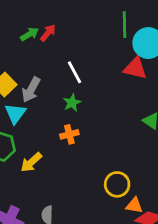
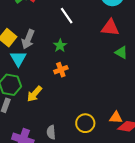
red triangle: (135, 68) -> (110, 28), moved
white line: (74, 72) -> (67, 16), moved
yellow circle: (117, 184) -> (85, 123), moved

